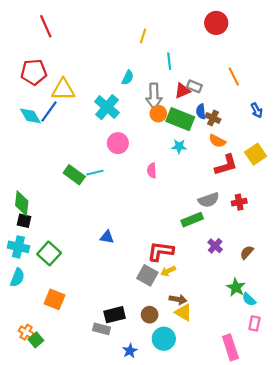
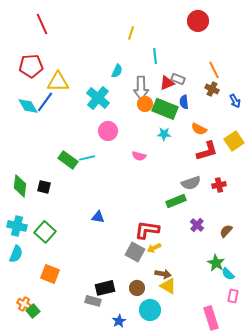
brown cross: (213, 118) -> (212, 89), moved
pink semicircle: (152, 170) -> (139, 156), turned -72
black square: (24, 221) -> (44, 187), moved

